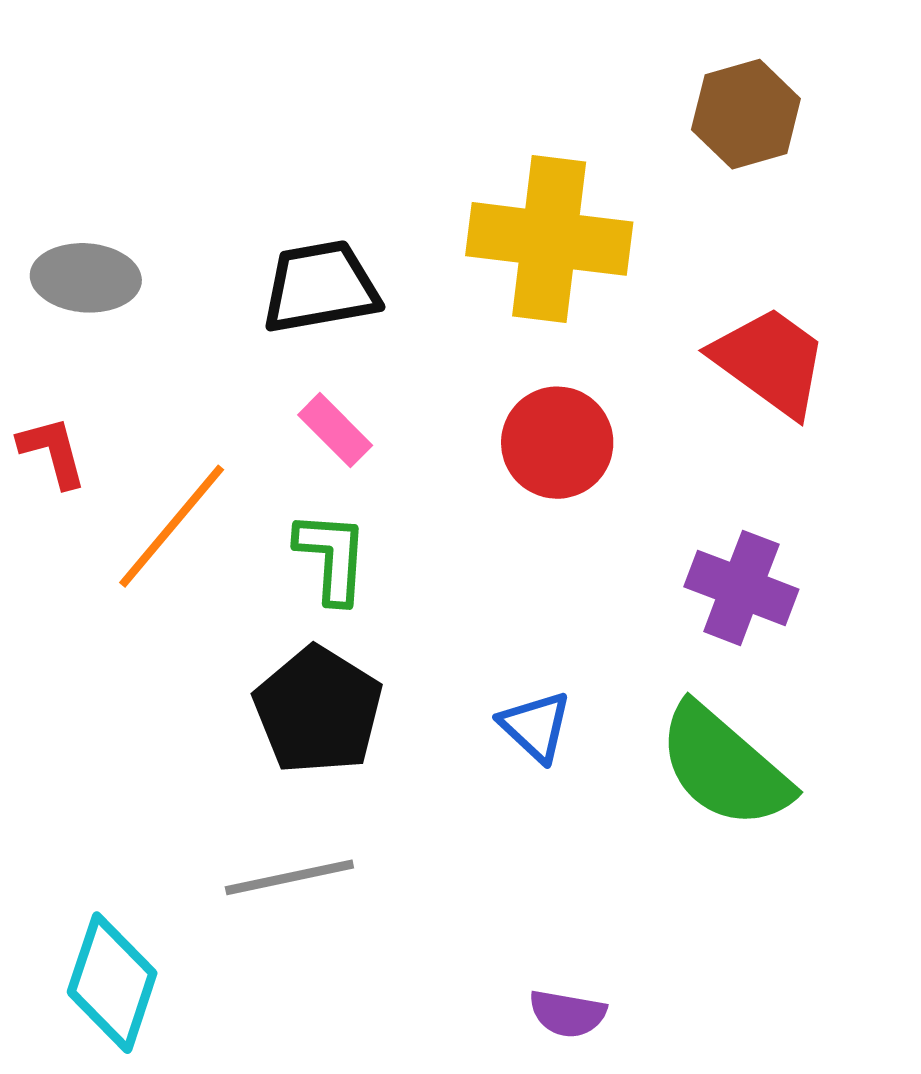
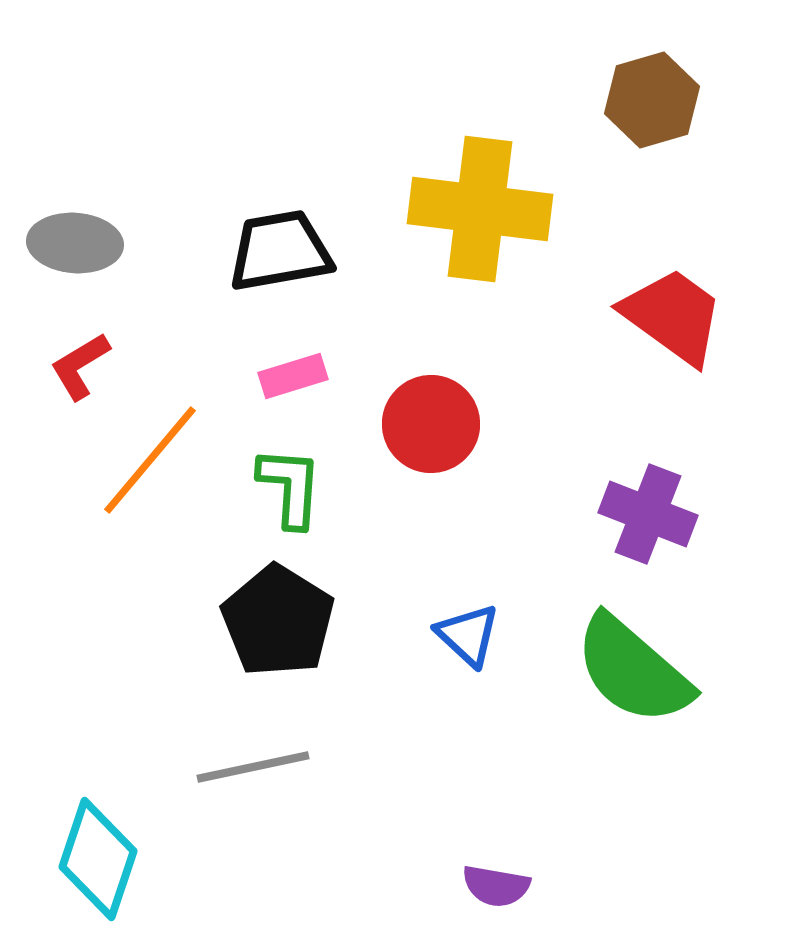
pink rectangle: (335, 430) -> (293, 376), turned -62
red circle: (557, 443) -> (431, 424), moved
red L-shape: (53, 452) -> (80, 366), moved, turned -106

